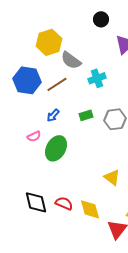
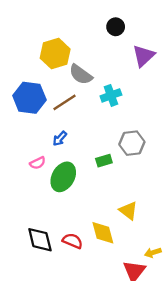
green rectangle: (86, 115) -> (104, 161), moved
yellow diamond: (90, 209) -> (103, 233), moved

